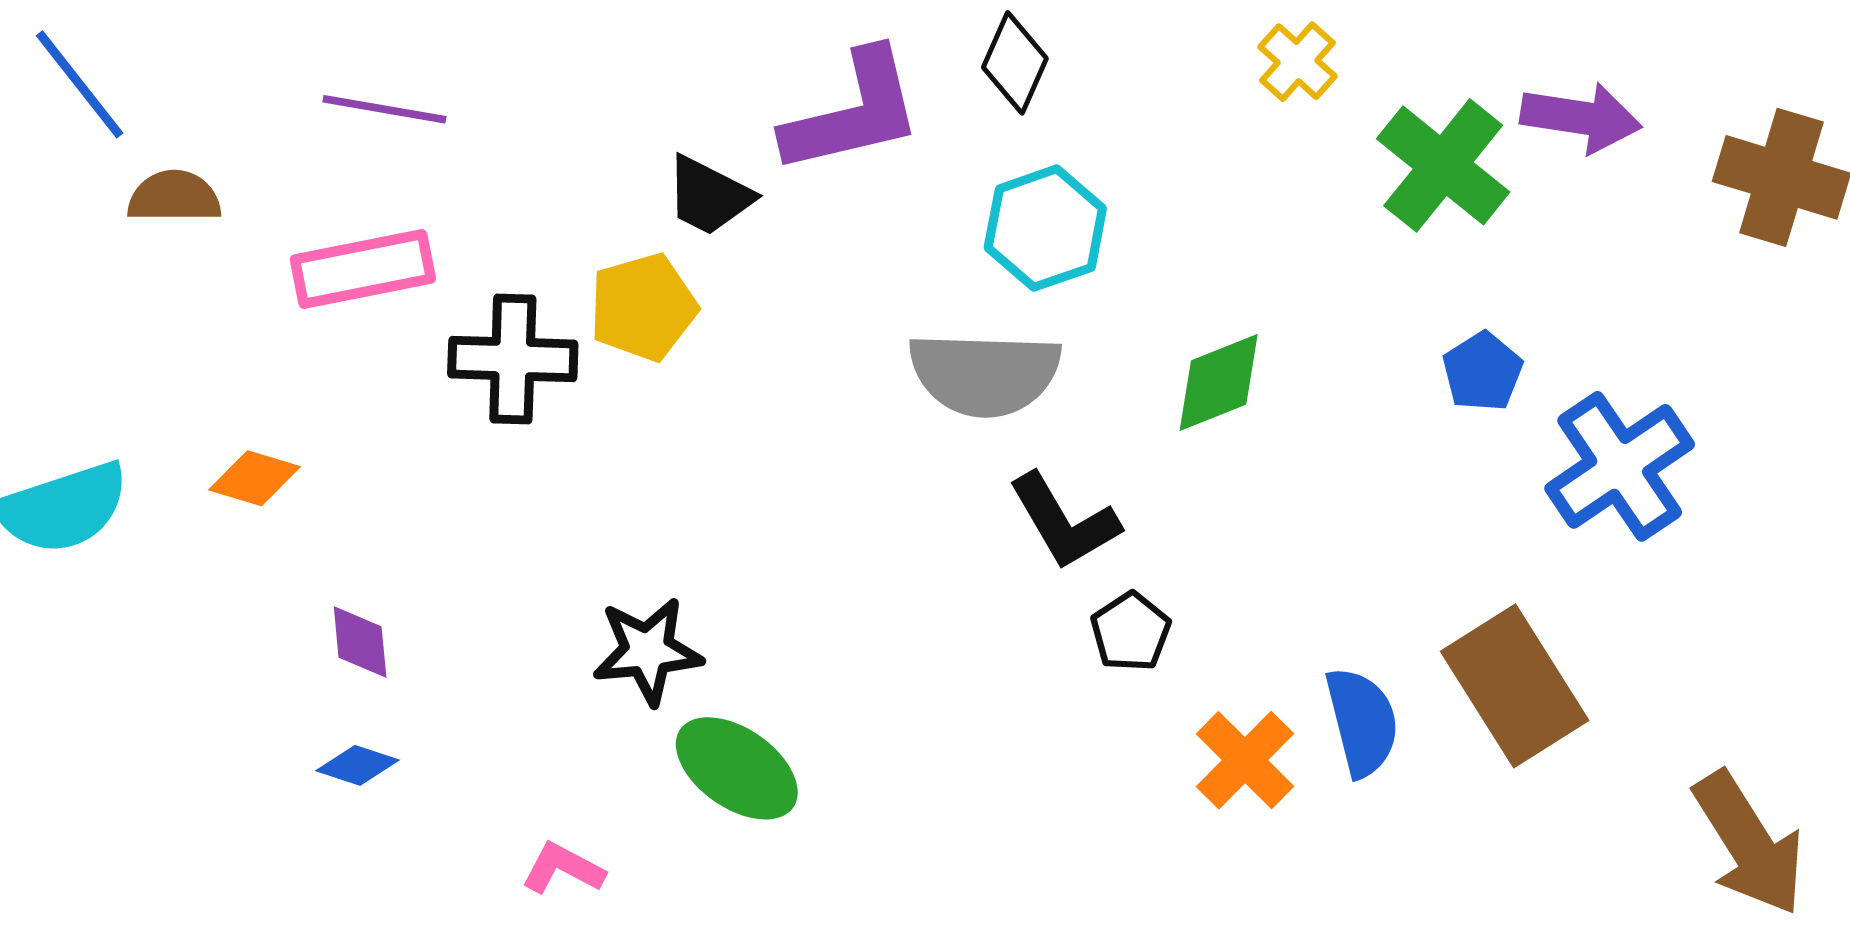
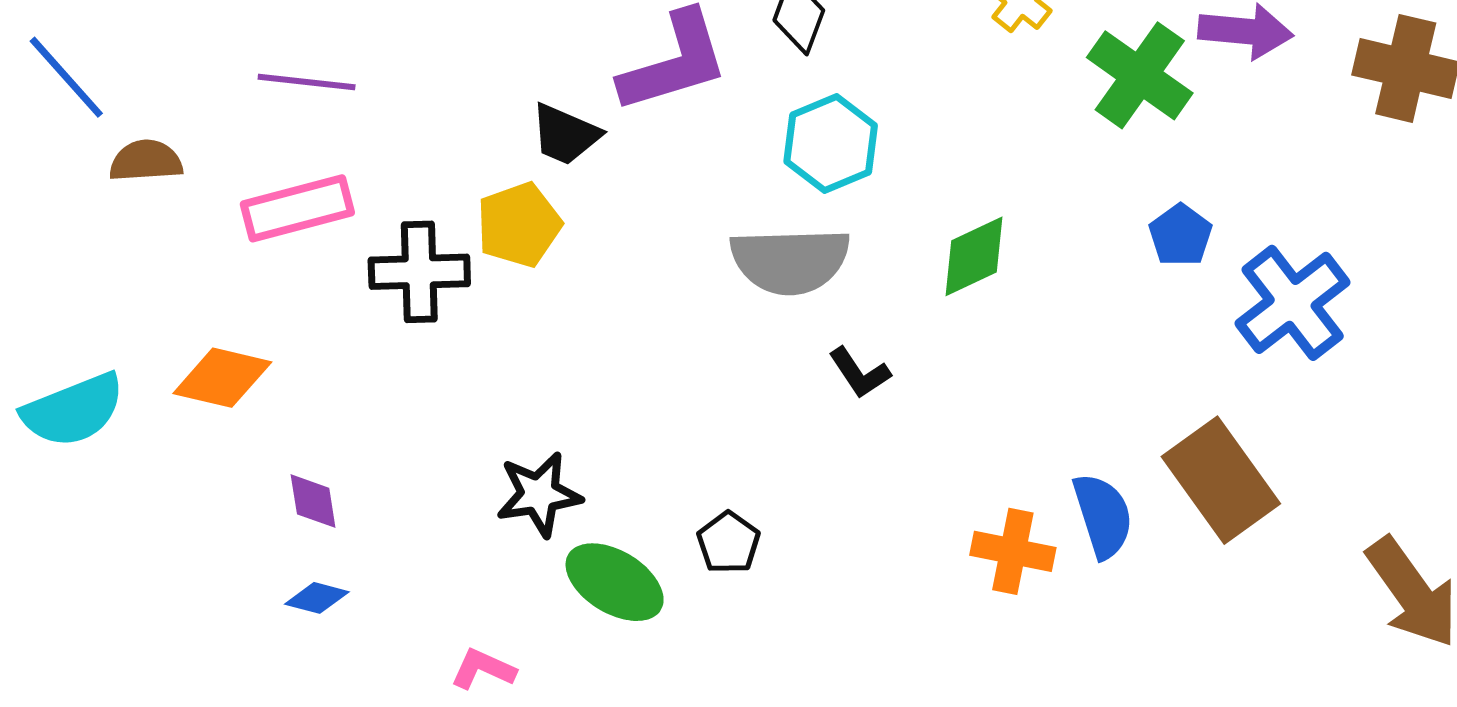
orange diamond: (254, 478) -> (222, 378), size x1.4
black L-shape: (1064, 521) -> (859, 373), size x0.7
black pentagon: (1131, 632) -> (728, 543), moved
orange cross: (1245, 760) -> (1013, 551), turned -30

